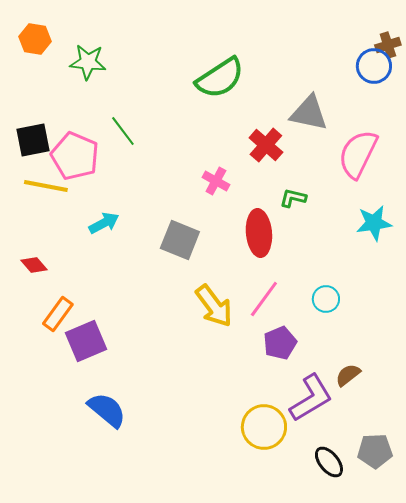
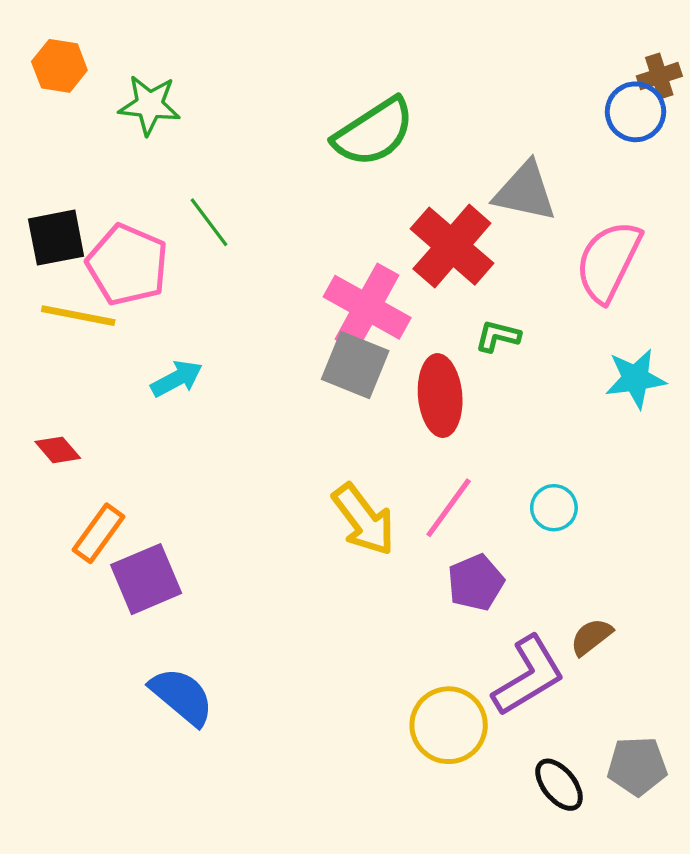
red cross: (266, 145) -> (452, 246), size x1.4
pink cross: (216, 181) -> (367, 307), size x1.8
gray square: (180, 240) -> (355, 365), moved

